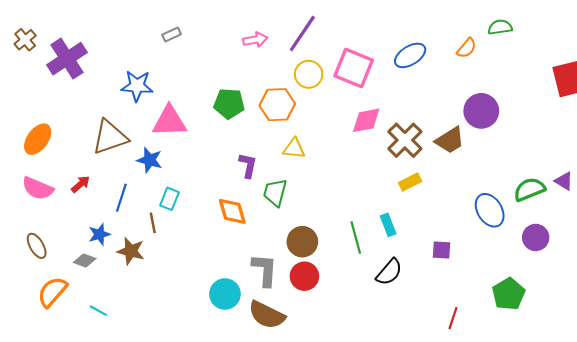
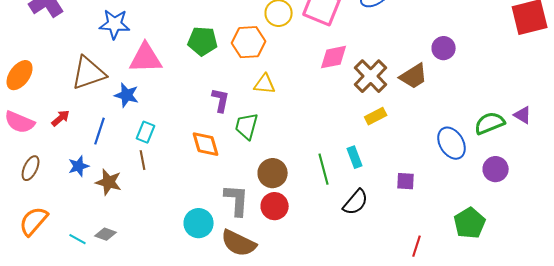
purple circle: (481, 111) -> (444, 48), size x0.7
brown line: (153, 223) -> (143, 160), moved
brown ellipse: (37, 246) -> (31, 168), moved, turned 55
gray diamond: (85, 261) -> (106, 234), moved

